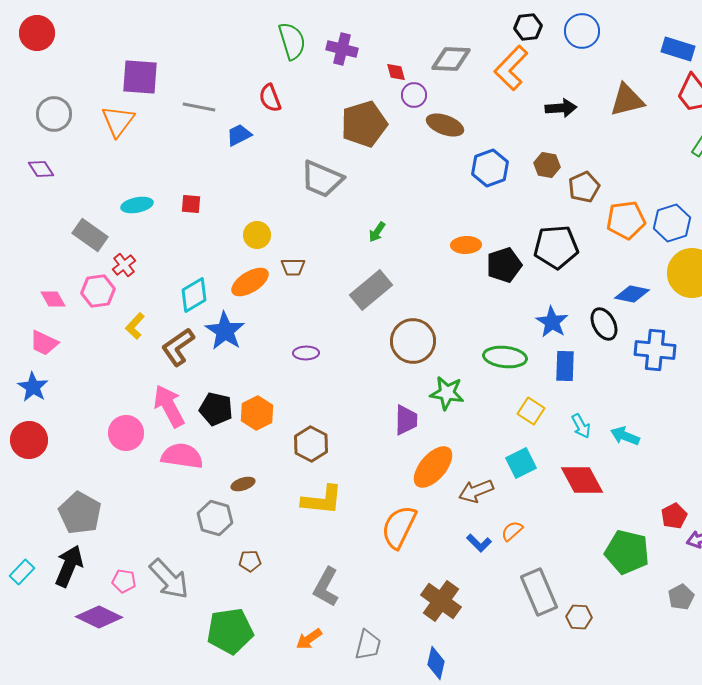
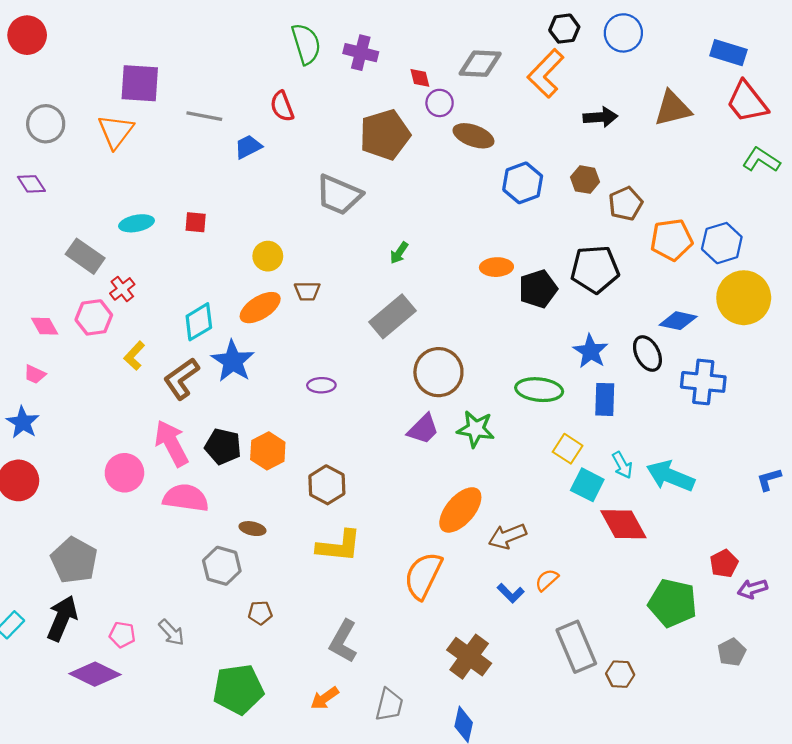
pink trapezoid: (44, 343) -> (35, 374), size x0.7
purple trapezoid: (406, 420) -> (423, 429), moved, turned 44
cyan arrow: (625, 436) -> (670, 476), size x1.5
cyan square: (521, 463) -> (587, 485), moved, turned -36
brown ellipse: (243, 484) -> (252, 529), turned 30
gray arrow: (169, 579) -> (172, 633), size x0.6

